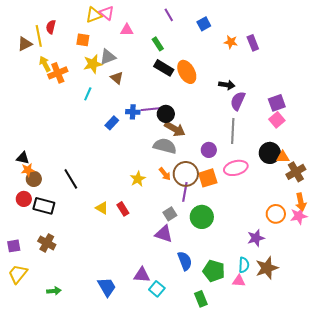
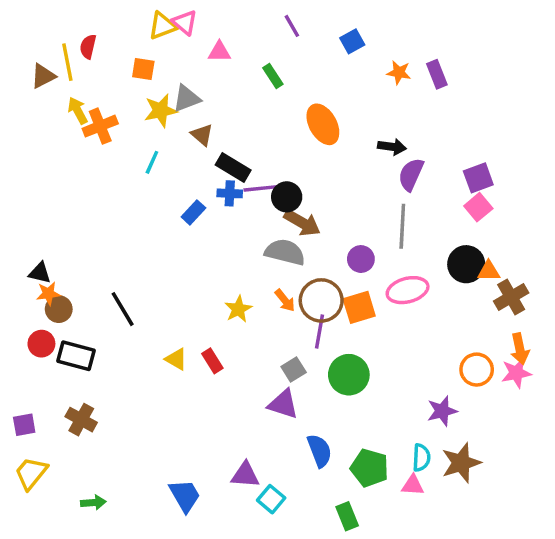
black rectangle: (164, 68) -> (233, 167), moved

